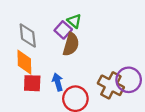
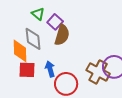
green triangle: (74, 21) -> (38, 14), moved
gray diamond: (28, 35) -> (33, 39), moved

